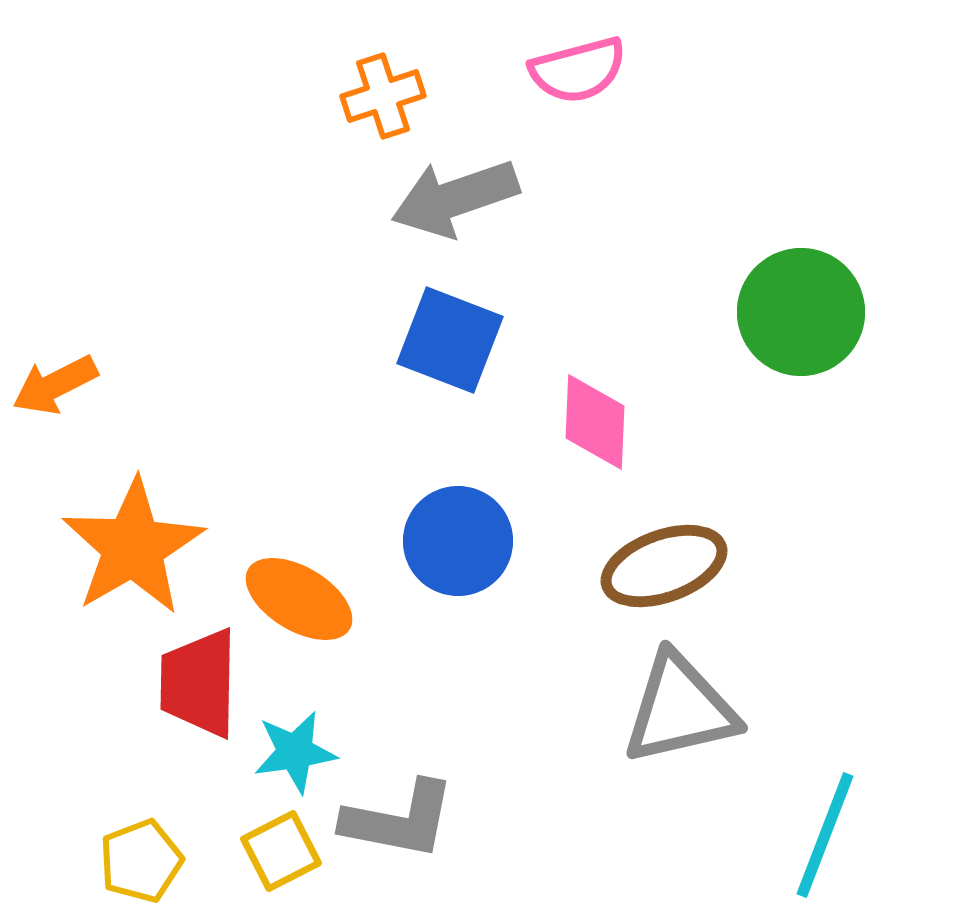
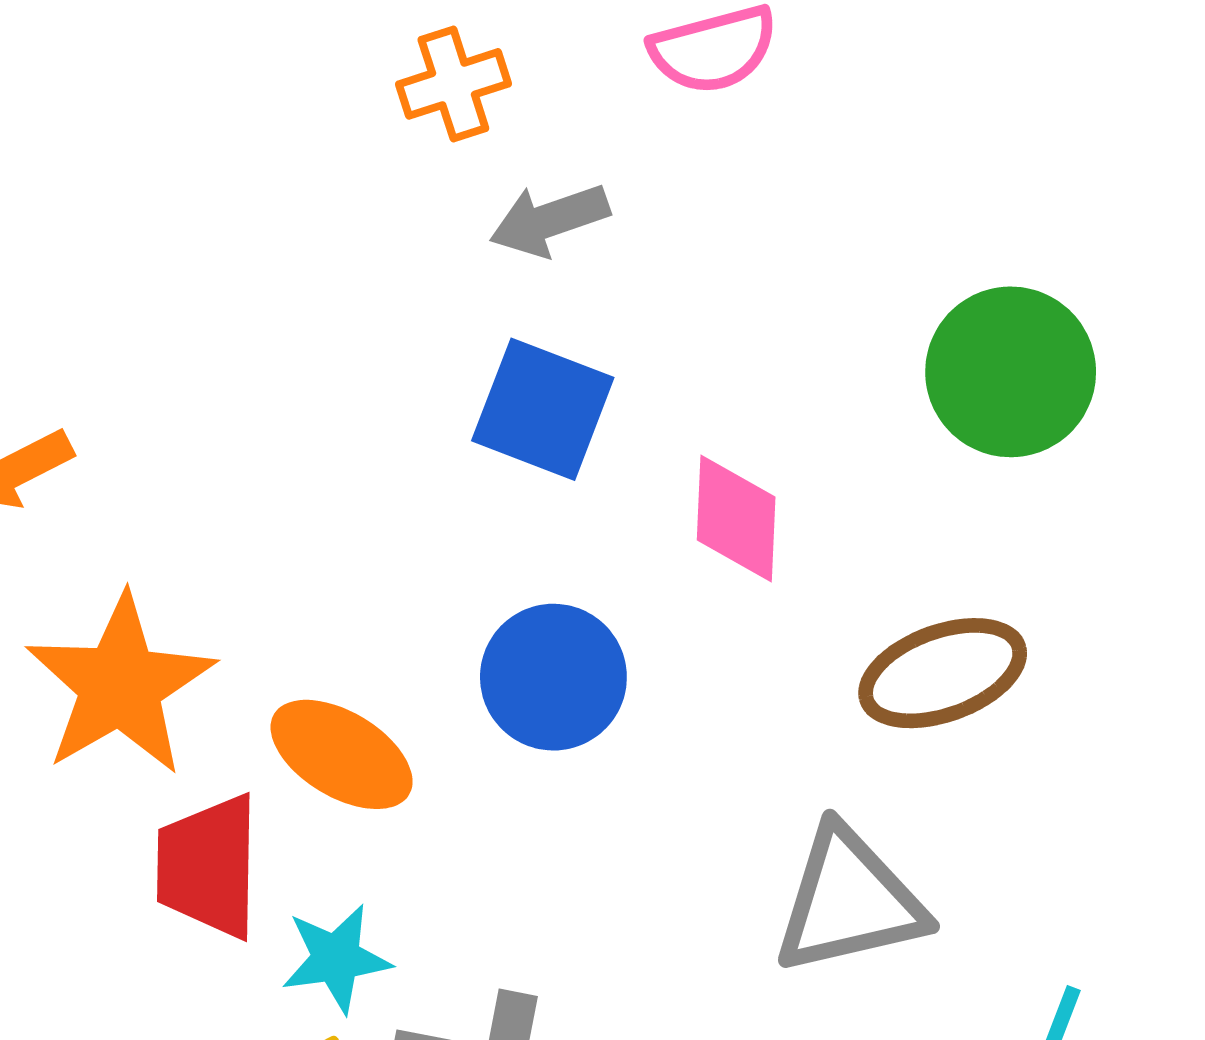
gray arrow: (455, 198) -> (549, 220), size x0.7
brown ellipse: (664, 566) -> (943, 673), moved

